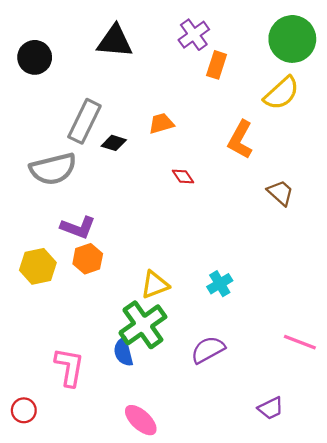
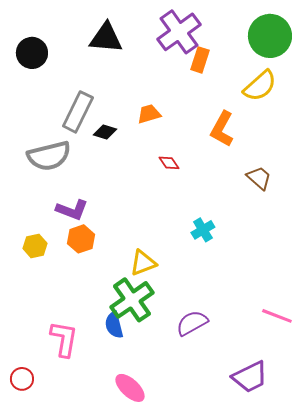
purple cross: (194, 35) -> (179, 32), size x1.5
yellow hexagon: (38, 266) -> (35, 246), size x0.7
cyan cross: (220, 284) -> (203, 230), moved
purple trapezoid: (271, 408) -> (250, 377), size x1.5

